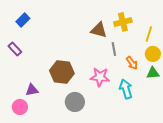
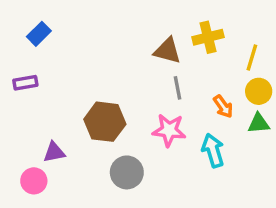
purple rectangle: (15, 49) -> (25, 83), turned -56
gray line: (114, 49) -> (178, 88), moved

